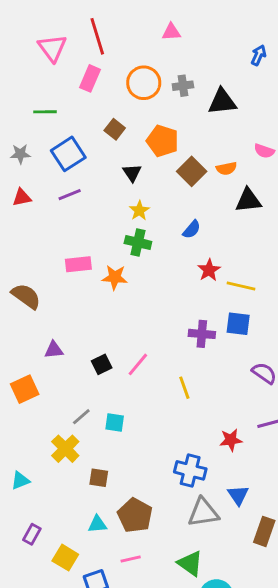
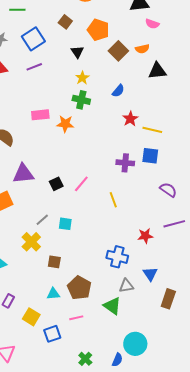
pink semicircle: (264, 151) -> (152, 24), moved
purple triangle: (54, 350) -> (23, 174), size x1.6
gray triangle: (203, 513) -> (126, 286), size x0.7
green triangle: (190, 563) -> (112, 306), moved

